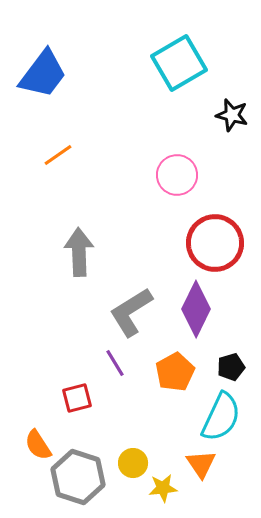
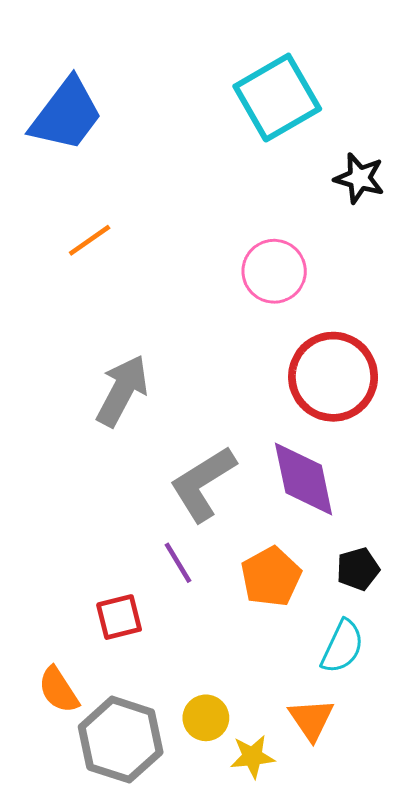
gray arrow: (79, 252) -> (122, 391), turned 30
purple diamond: (196, 309) -> (304, 479), turned -38
cyan semicircle: (221, 417) -> (342, 647), size x0.7

